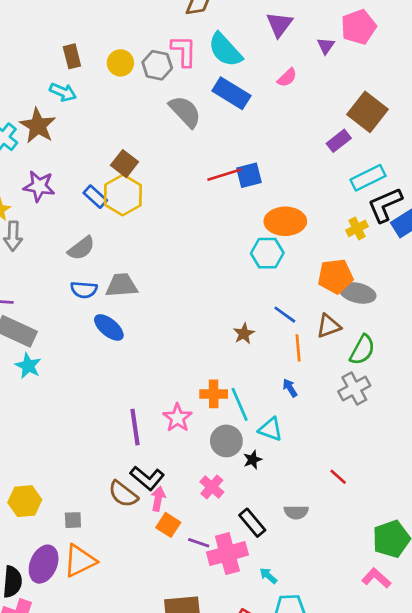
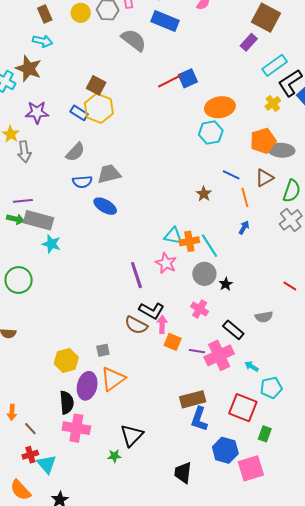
blue arrow: (290, 388) -> (244, 227), turned 72
cyan triangle: (271, 429) -> (173, 236), moved
yellow hexagon: (25, 501) -> (66, 360), moved

